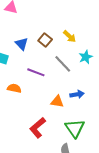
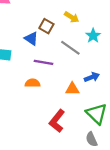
blue triangle: (22, 44) -> (31, 39), moved
orange semicircle: (14, 88) -> (33, 83), moved

